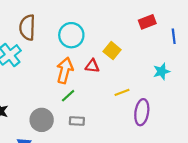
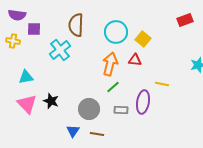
yellow square: (112, 51) -> (143, 39), moved
yellow line: (122, 92) -> (162, 84), turned 32
purple ellipse: (142, 112) -> (143, 102), moved

